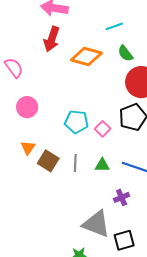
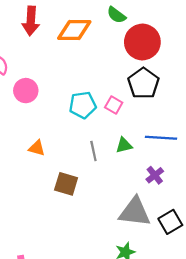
pink circle: (27, 107) -> (26, 91), moved
orange triangle: (28, 148) -> (37, 148), turned -35
brown square: (48, 161) -> (66, 184), moved

